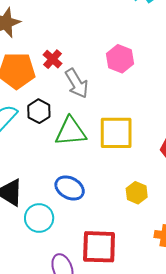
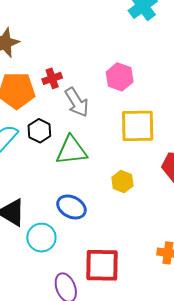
red cross: (53, 59) -> (52, 78), turned 30
yellow square: (116, 133) -> (138, 126), moved
yellow hexagon: (137, 193) -> (122, 182), moved

